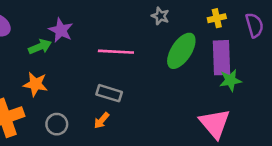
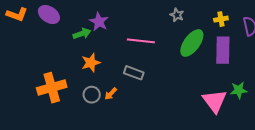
green star: (230, 80) -> (239, 90), moved
orange star: (35, 84) -> (91, 63), moved, turned -30
orange arrow: (102, 120) -> (111, 94), moved

